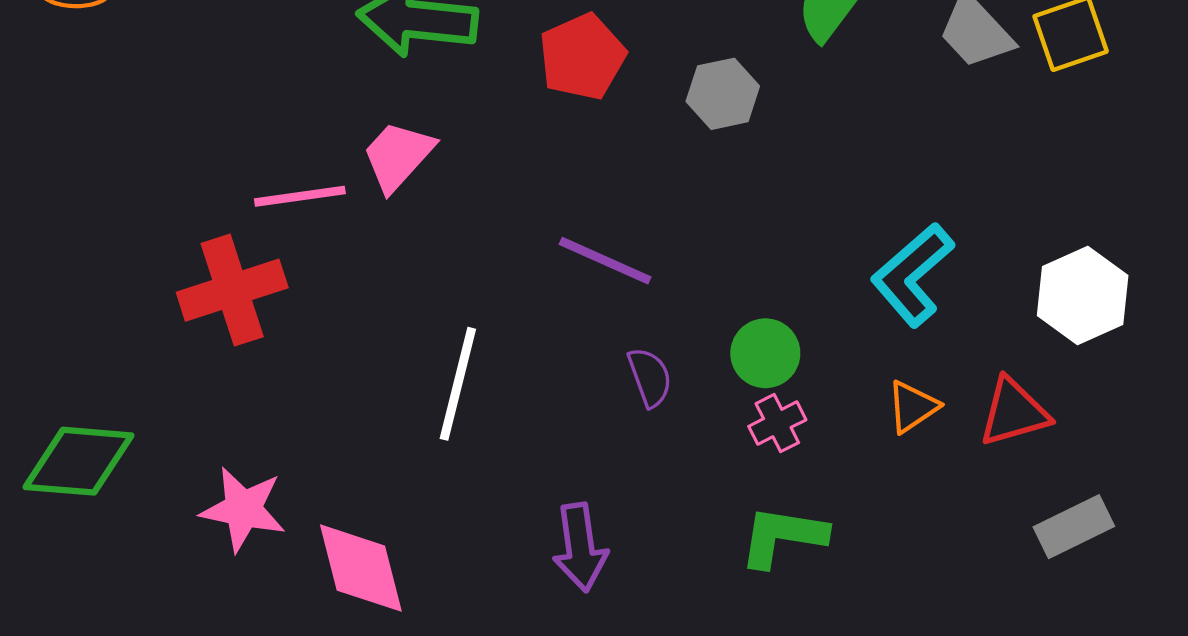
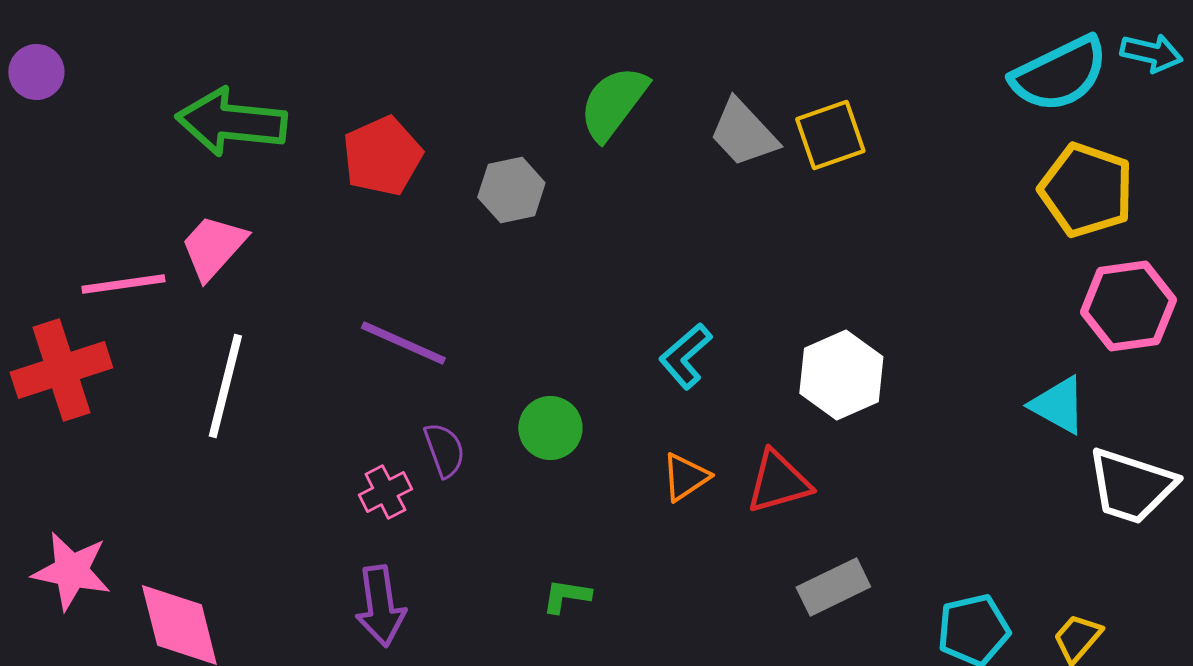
cyan L-shape: (913, 275) -> (685, 356), size x0.7
white line: (458, 384) -> (225, 386), moved
pink cross: (777, 423) -> (385, 492), moved
green L-shape: (783, 536) -> (566, 596), size x0.6

